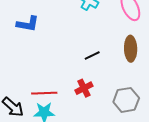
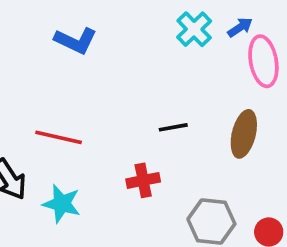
red line: (44, 93) -> (59, 137), moved

